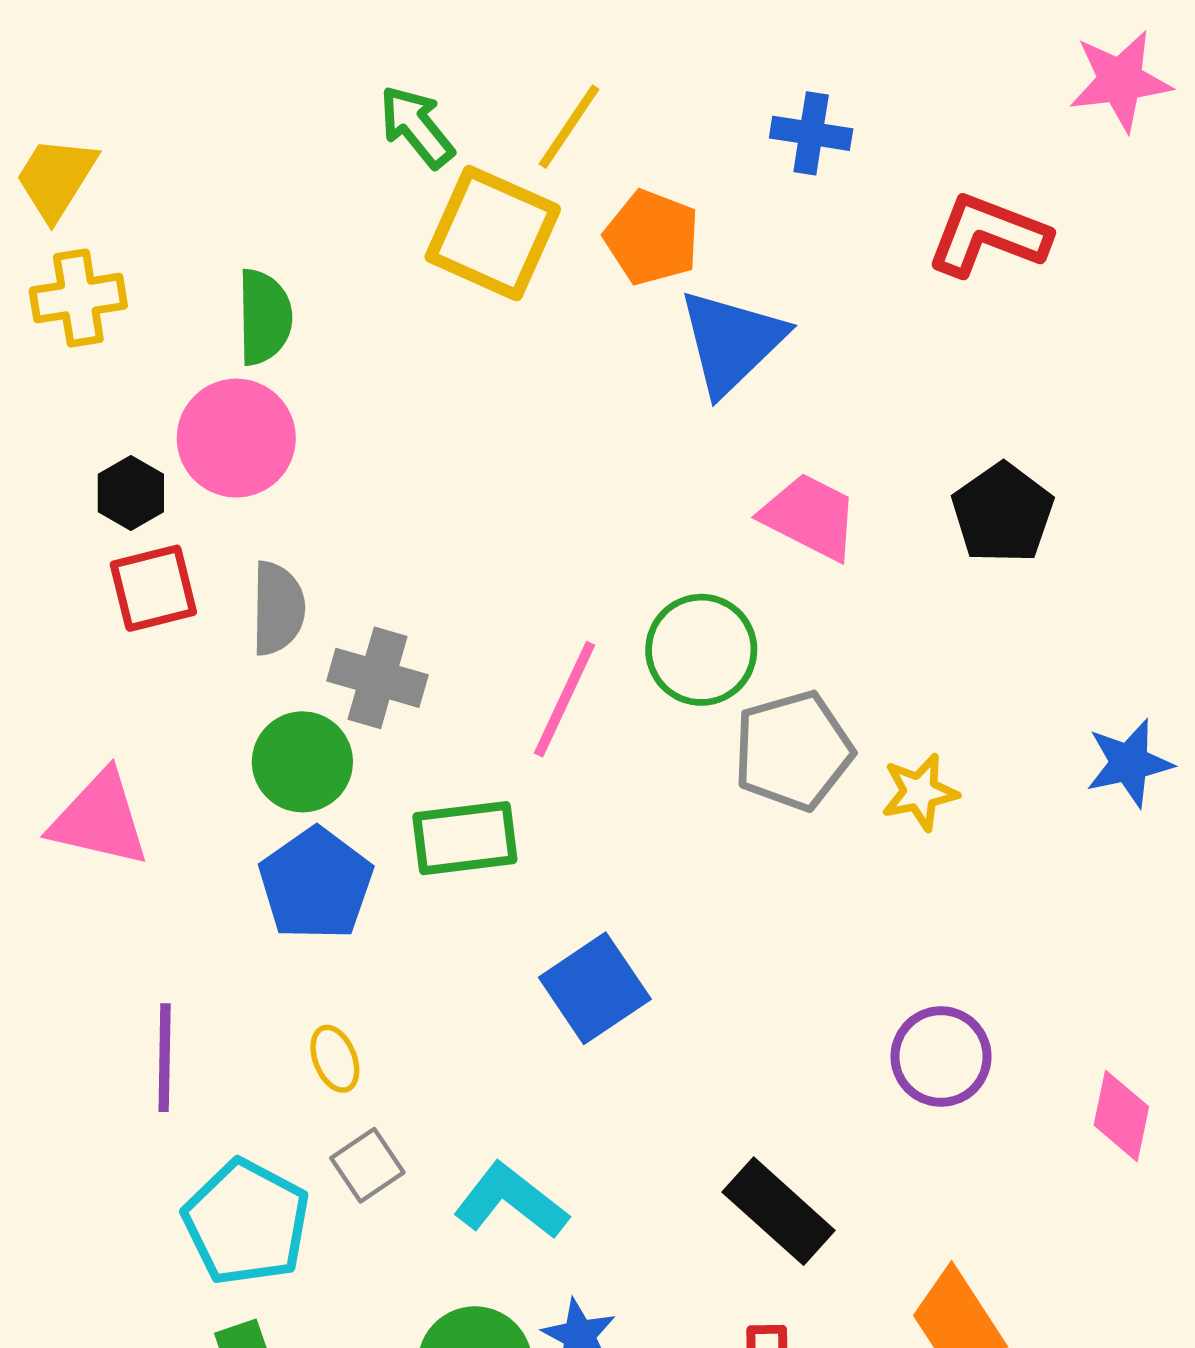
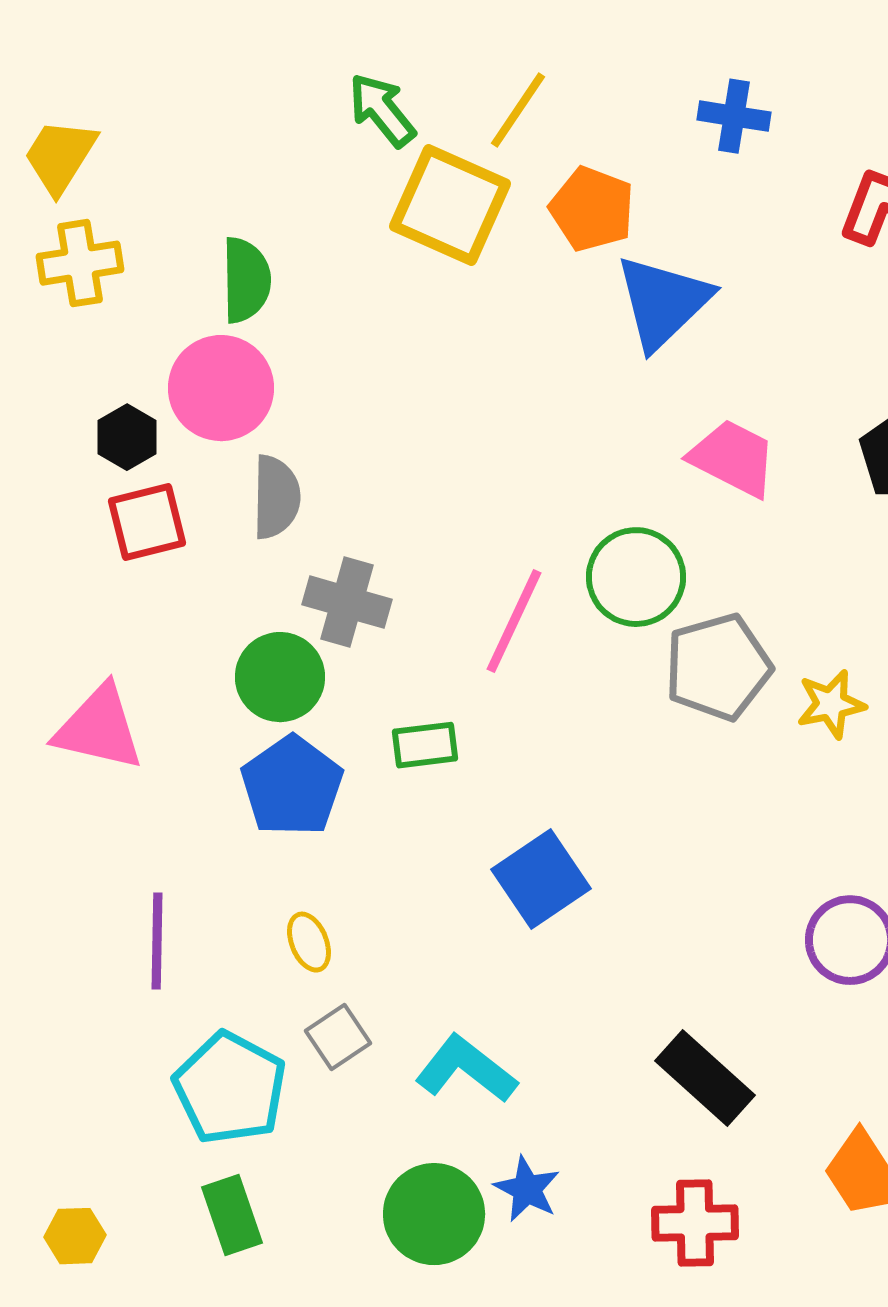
gray semicircle: (278, 608) -> (276, 497), moved
green rectangle: (465, 838) -> (425, 745), size x0.7

